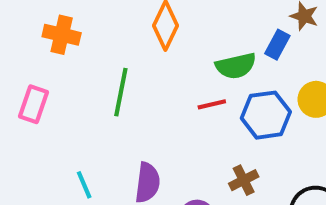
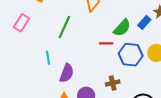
green semicircle: (236, 66) -> (122, 28), turned -48
cyan line: (84, 185) -> (48, 58), moved

